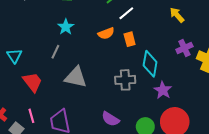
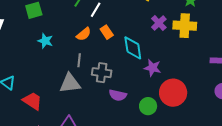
gray line: (55, 52) -> (79, 60), moved
gray cross: (125, 80) -> (102, 73), moved, turned 30
purple semicircle: (110, 119) -> (118, 95), moved

